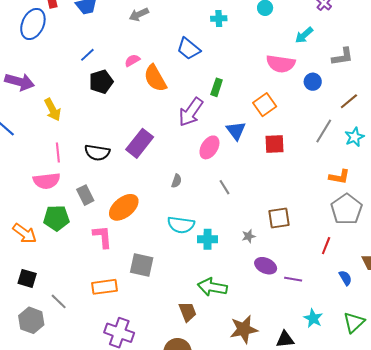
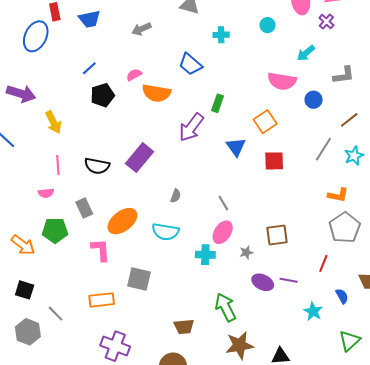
orange semicircle: (155, 78) -> (156, 93), turned -52
pink ellipse: (209, 147) -> (223, 232), moved
pink semicircle: (47, 181) -> (46, 193), size x0.6
cyan semicircle: (181, 225) -> (165, 232), moved
purple line: (293, 279) -> (289, 280), moved
green arrow: (212, 287) -> (226, 307), moved, turned 52
brown trapezoid: (188, 312) -> (184, 327), turned 105
cyan star: (313, 318) -> (313, 311), moved

